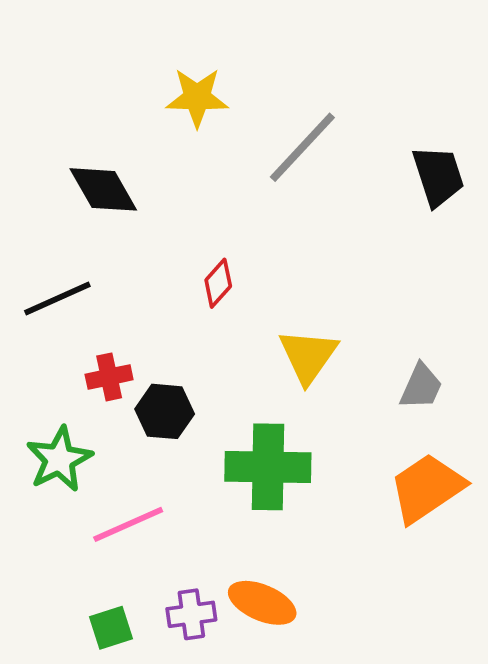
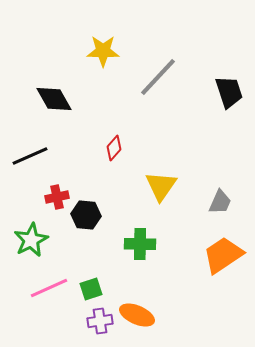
green cross: (268, 467) -> (140, 244), size x0.7
pink line: (128, 524) -> (49, 288), moved
green square: (111, 628) -> (91, 289), moved

